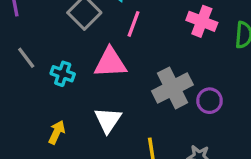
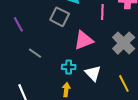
pink line: (133, 24) -> (102, 12), moved
cyan cross: (63, 74) -> (69, 67), moved

